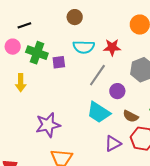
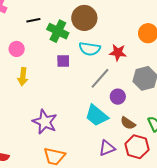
brown circle: (75, 17) -> (84, 18), size x1.6
pink circle: (13, 47) -> (17, 49), moved
green cross: (37, 53) -> (58, 31), moved
purple star: (48, 125) -> (45, 122), turned 30

